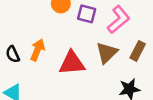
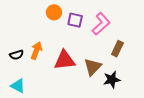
brown triangle: (107, 53) -> (93, 67), moved
black semicircle: (13, 54) -> (16, 55), turned -80

